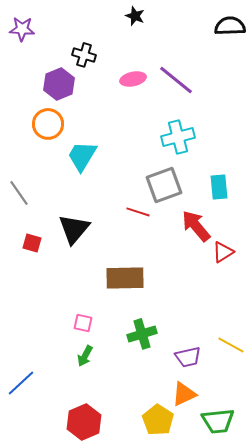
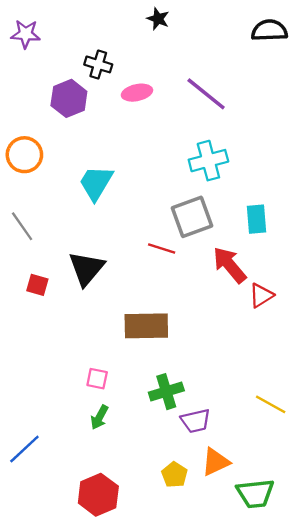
pink ellipse: (133, 79) -> (137, 93), moved
orange circle: (48, 124) -> (24, 155), moved
purple trapezoid: (188, 357) -> (196, 421), moved
yellow pentagon: (158, 420) -> (174, 475), moved, size x0.7

